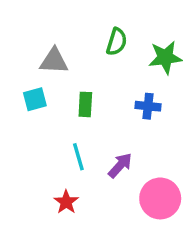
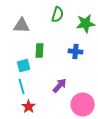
cyan square: (35, 99) -> (24, 66), moved
cyan line: (78, 157) -> (22, 87), moved

